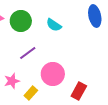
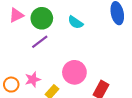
purple line: (28, 53) -> (40, 42), moved

